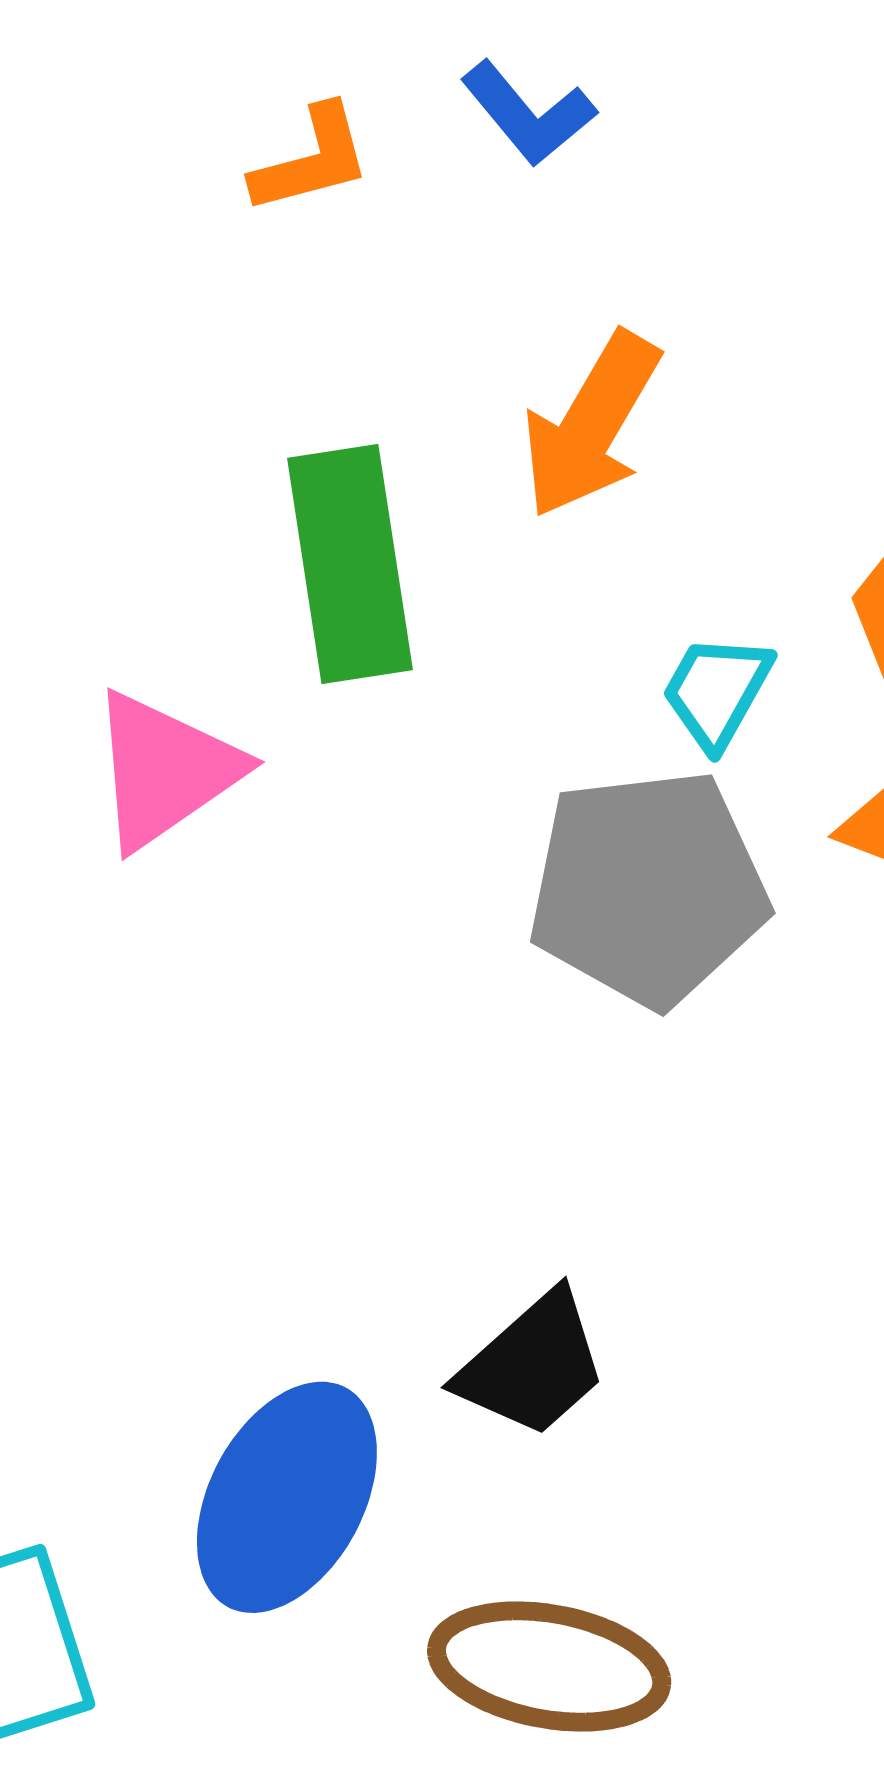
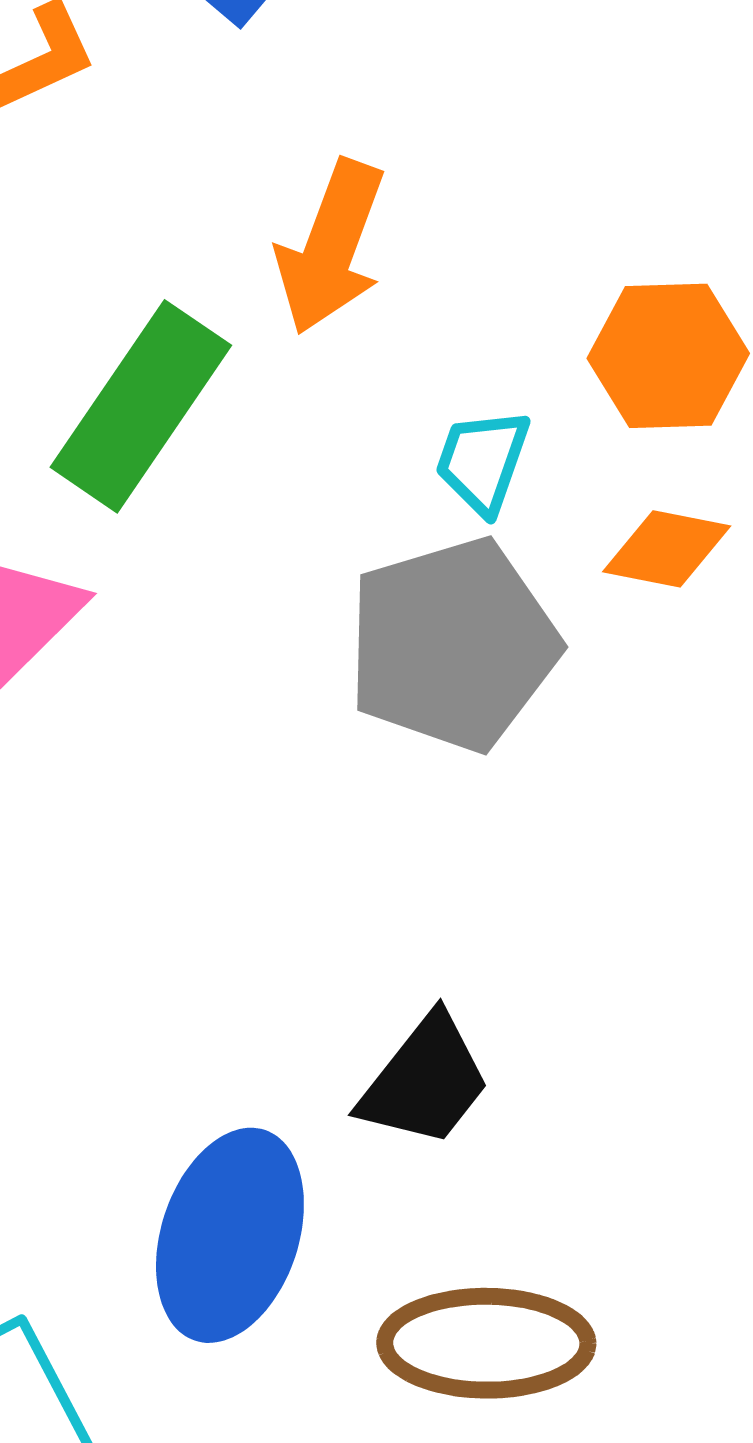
green rectangle: (350, 564) -> (141, 406), turned 53

